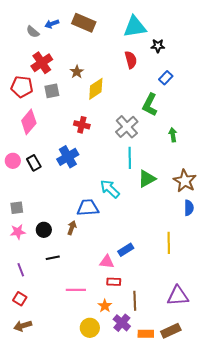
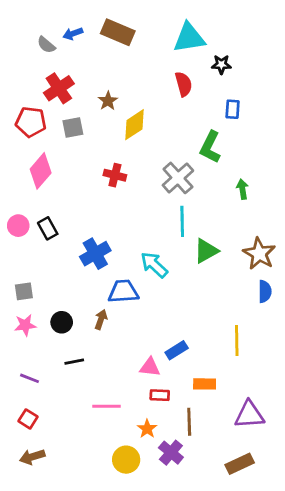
blue rectangle: (166, 78) -> (233, 109), turned -40
blue cross: (68, 157) -> (95, 254), moved
purple line: (21, 270) -> (29, 378), turned -48
orange rectangle: (146, 334) -> (205, 384), moved

